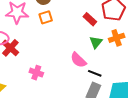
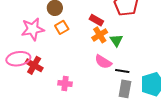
red rectangle: (90, 19) -> (96, 20), moved
orange cross: (117, 38) -> (100, 35), moved

